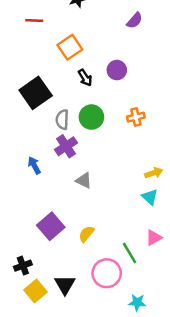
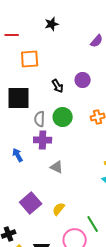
red line: (34, 21) -> (12, 35), moved
orange square: (70, 47) -> (30, 59), moved, turned 30
black square: (36, 93) -> (19, 98), turned 35
purple cross: (66, 146) -> (43, 140), turned 36

